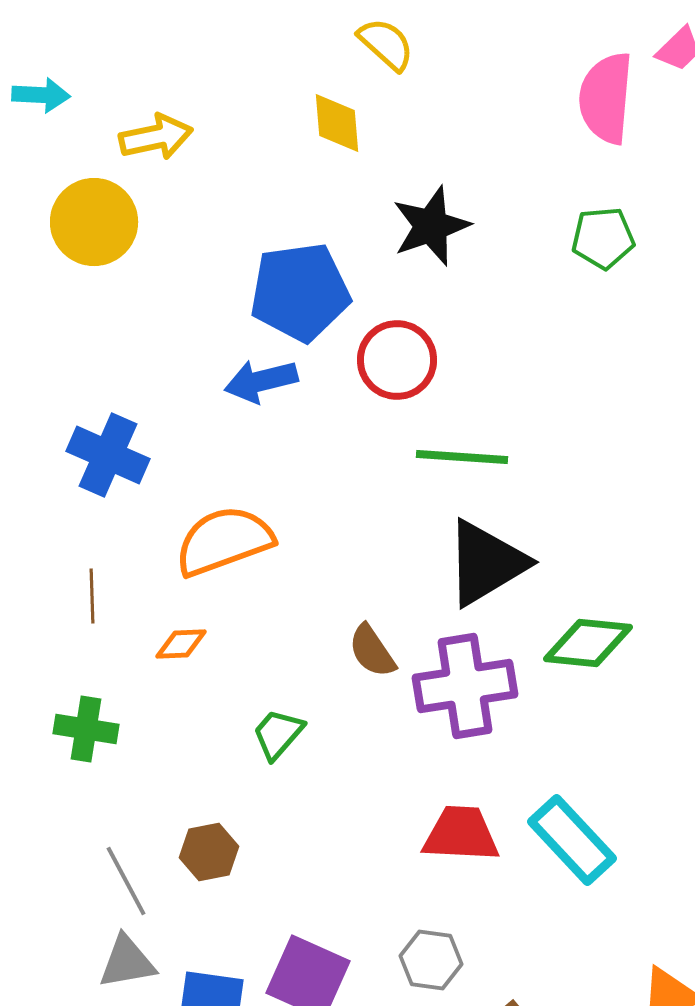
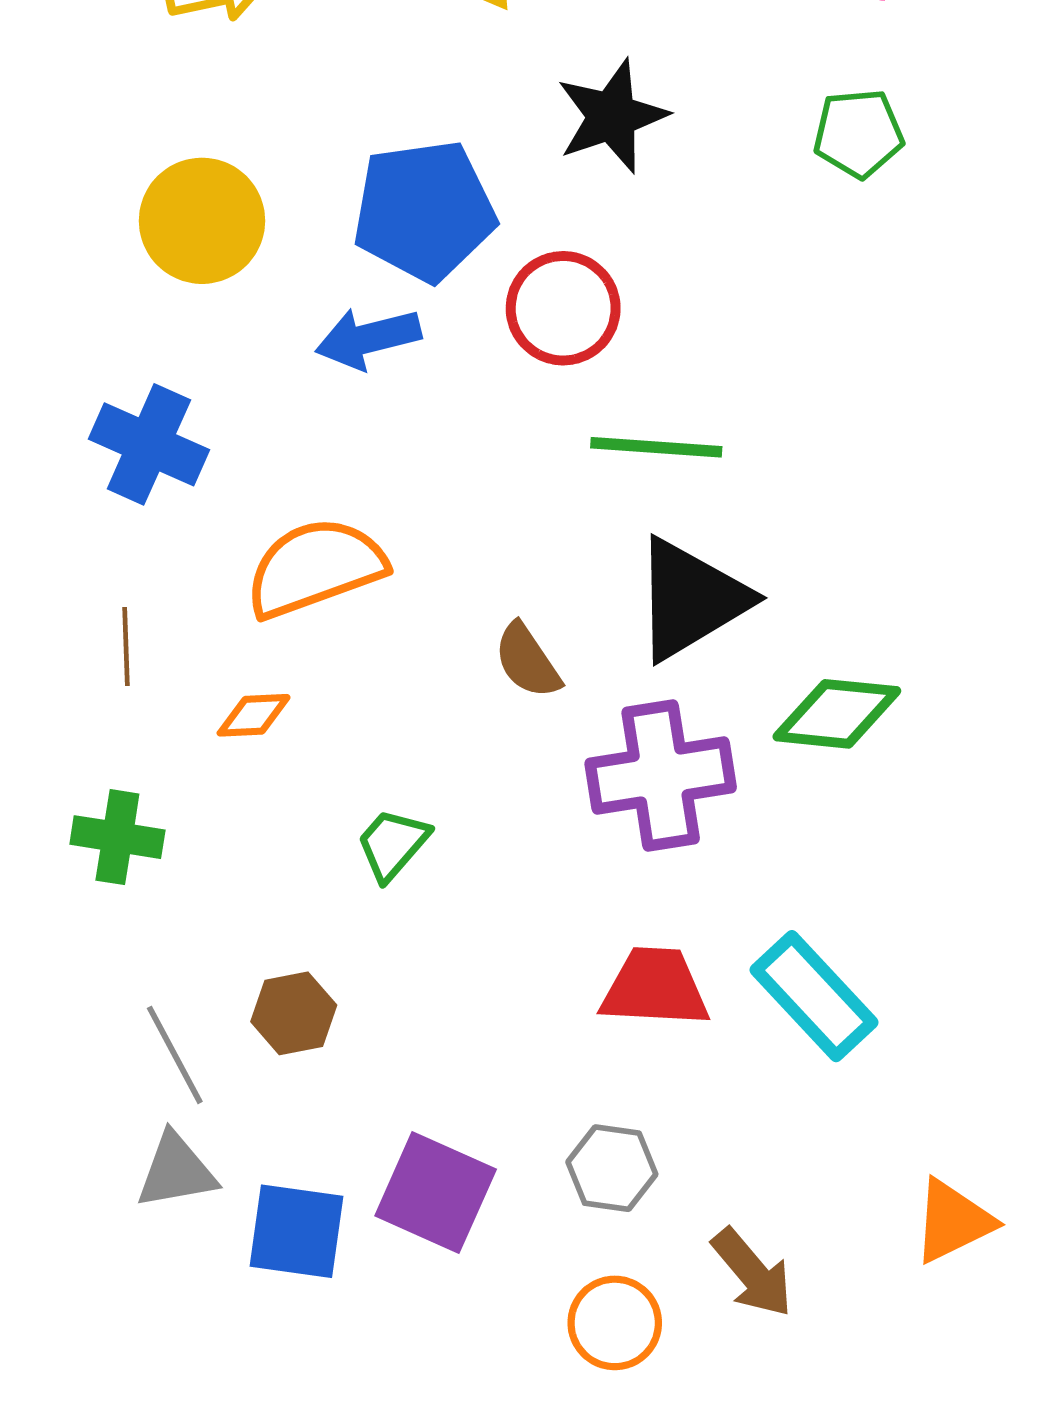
yellow circle: (94, 222) -> (202, 221), moved
brown semicircle: (372, 651) -> (527, 661), moved

